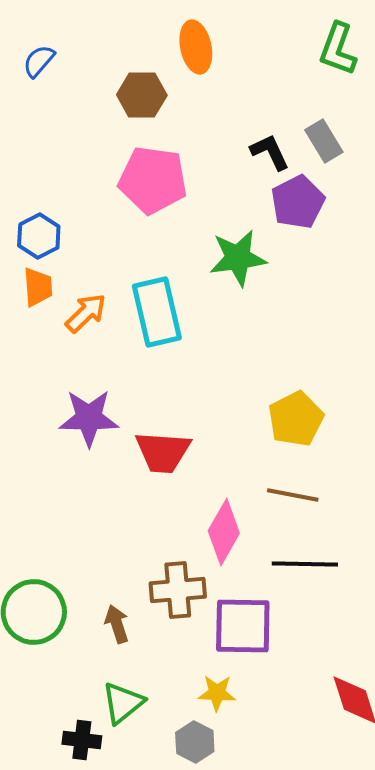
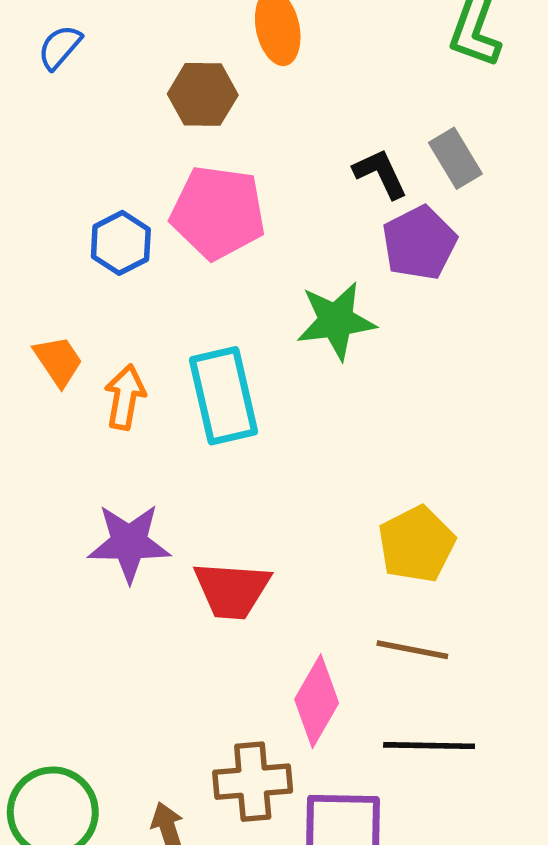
blue hexagon: (39, 236) -> (121, 243), moved
orange trapezoid: (38, 287) -> (58, 361), turned -30
orange arrow: (86, 313) -> (125, 397), turned -36

